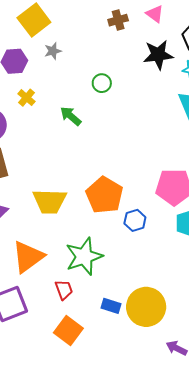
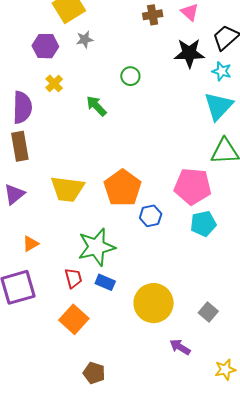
orange triangle: (28, 257) -> (31, 244), moved, size x0.5
blue rectangle: (111, 306) -> (105, 282), moved

